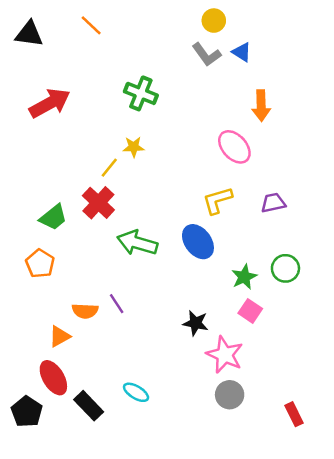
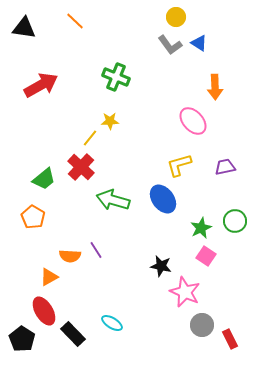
gray circle: (230, 395) -> (202, 325), moved
red rectangle: (294, 414) -> (230, 339), moved

